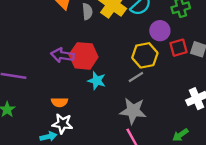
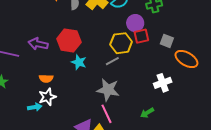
red square: (178, 48) -> (141, 36), moved
purple arrow: (62, 55) -> (38, 44), moved
white star: (62, 124) -> (47, 97), turned -30

